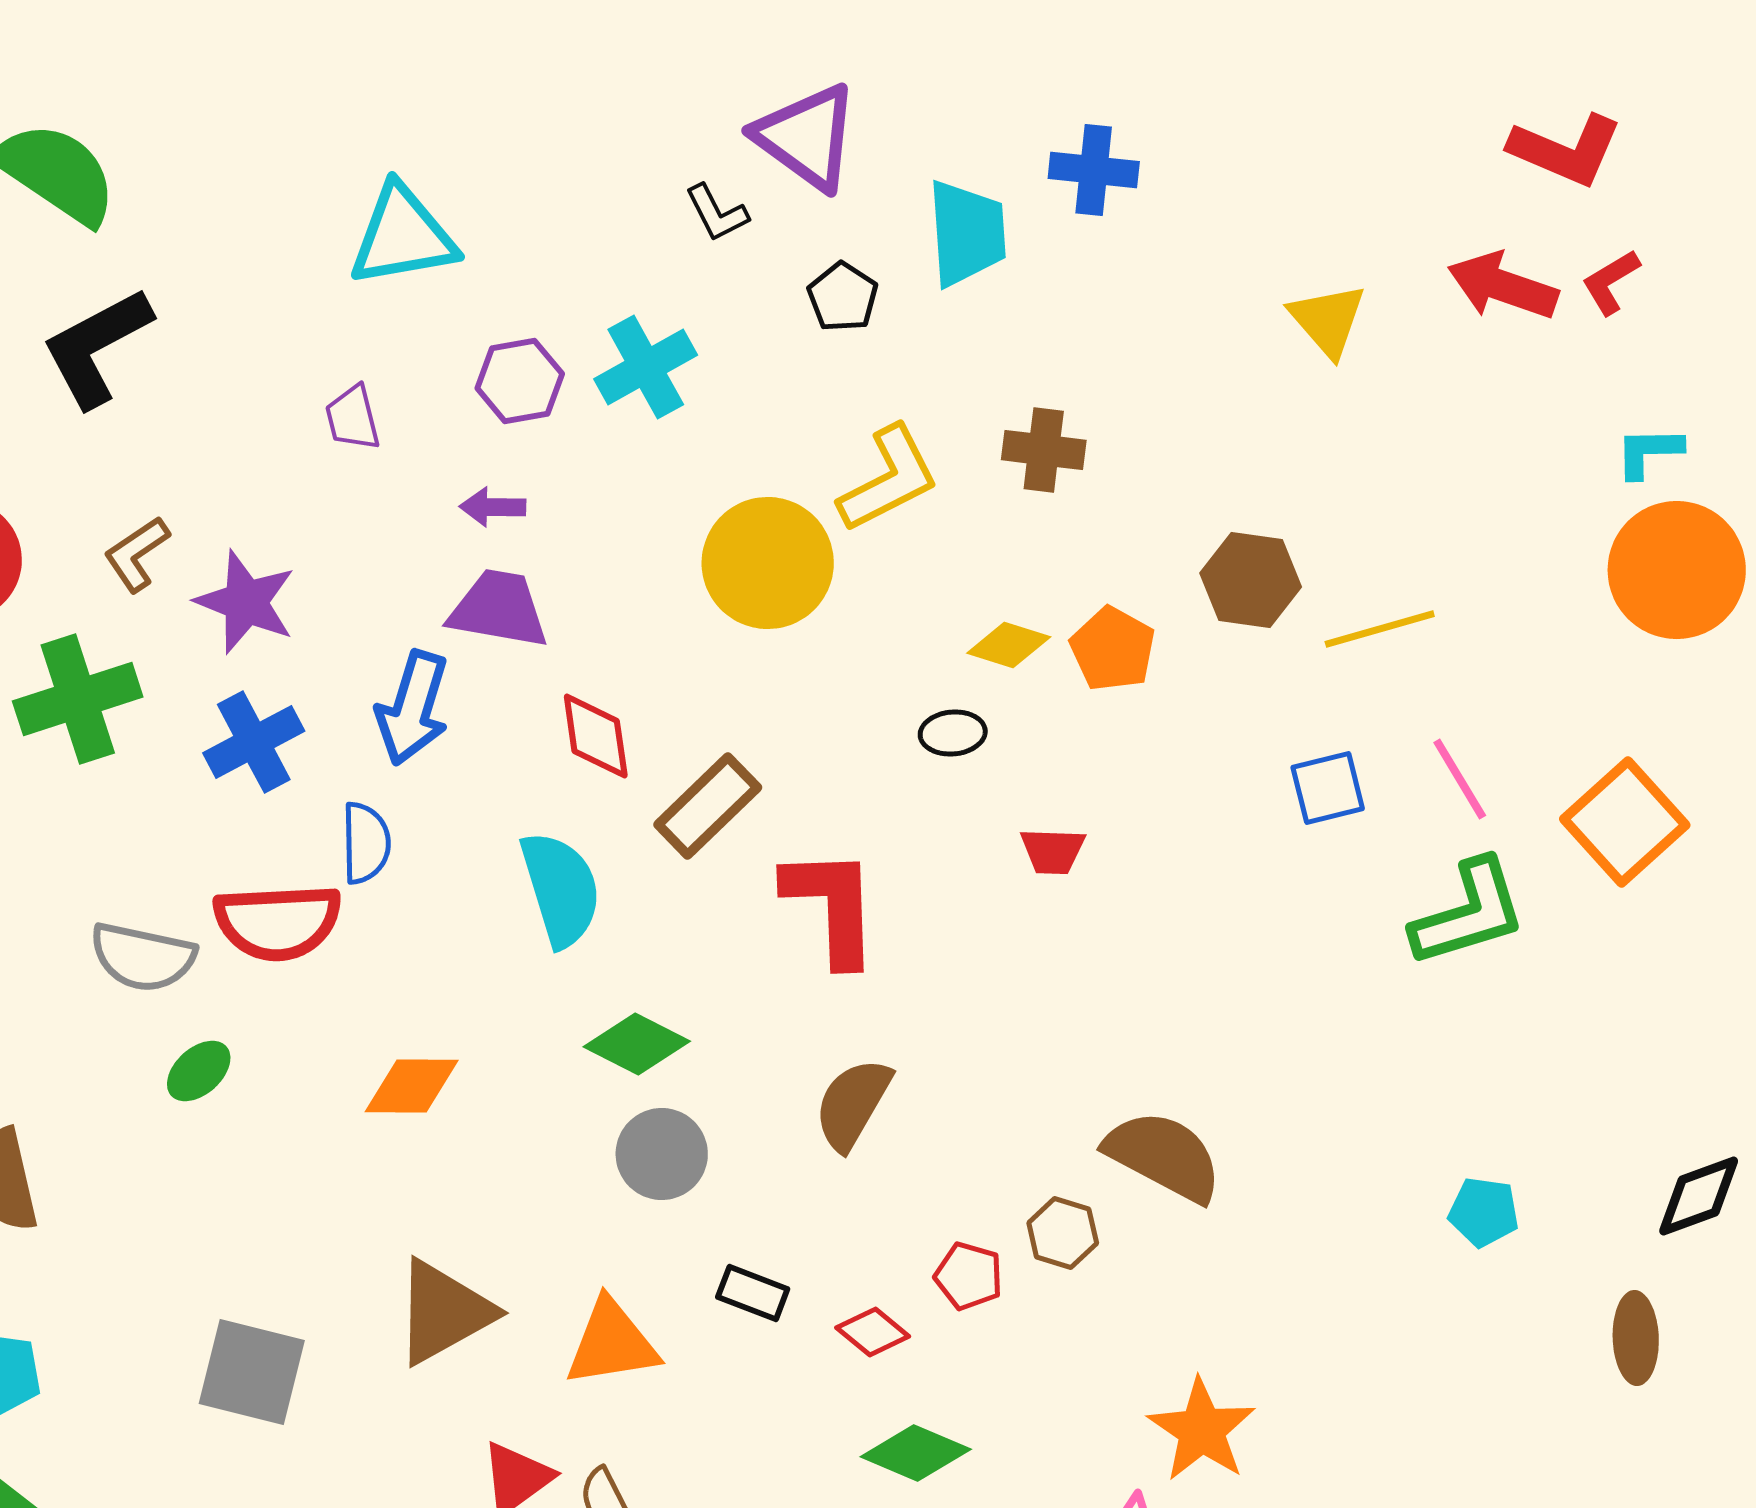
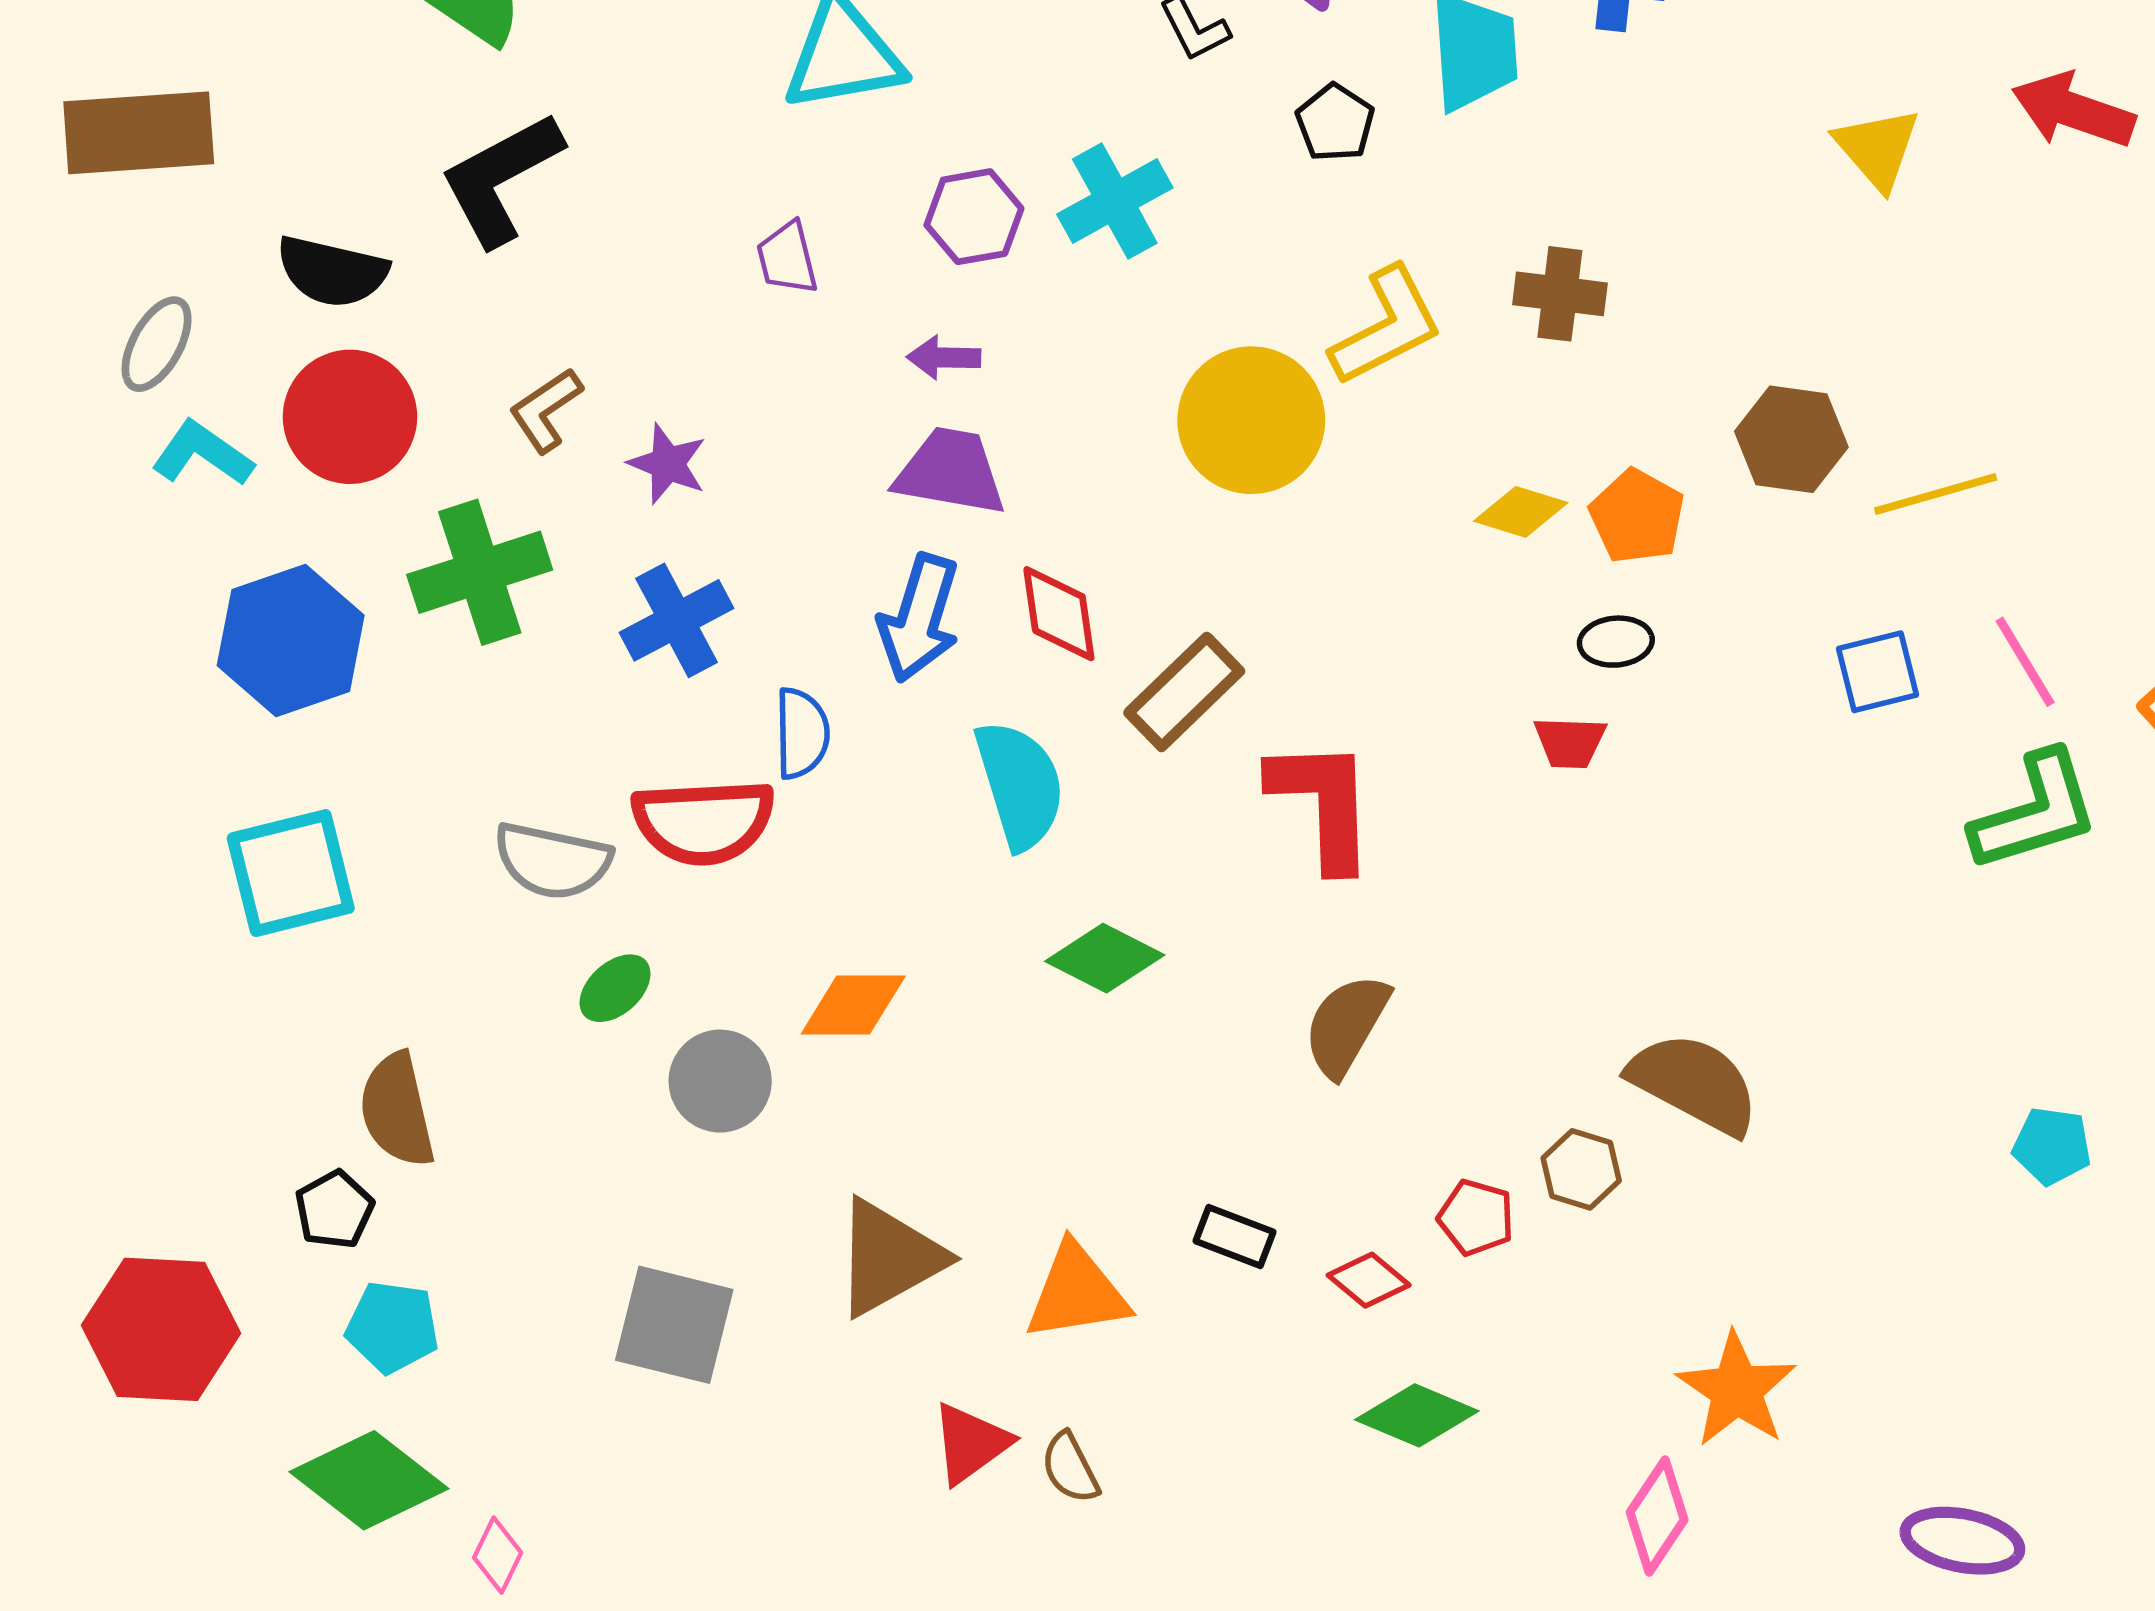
purple star: (246, 602) -> (668, 464), size x0.7
blue arrow: (413, 708) -> (919, 618), moved
black ellipse: (953, 733) -> (1616, 642), moved
gray circle: (662, 1154) -> (720, 1081), moved

